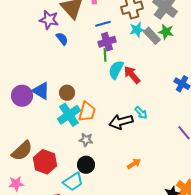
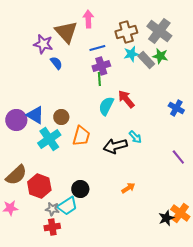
cyan semicircle: (116, 70) -> (106, 106), moved
cyan cross: (69, 115) -> (49, 139), moved
gray star: (86, 140) -> (52, 209), moved

